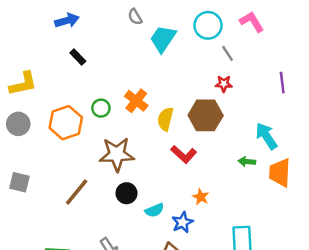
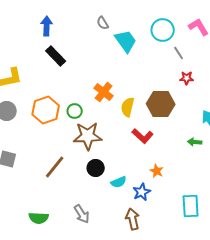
blue arrow: (67, 20) -> (47, 26), turned -72
cyan trapezoid: (163, 39) -> (126, 41), turned 110
black rectangle: (78, 57) -> (56, 56), size x1.5
red star: (224, 84) -> (187, 78), moved
green circle: (101, 108) -> (75, 111), moved

